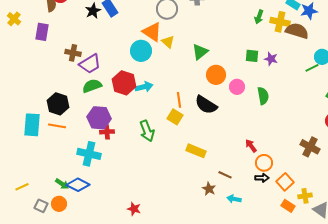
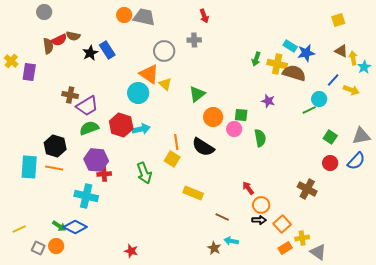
purple rectangle: (42, 32) -> (29, 72), moved
green square: (252, 56) -> (241, 115), moved
brown star: (209, 189) -> (214, 248), moved
orange rectangle: (288, 206) -> (285, 248), turned -64

